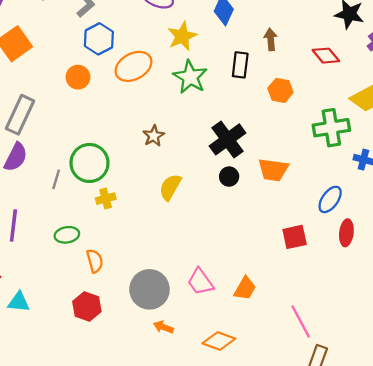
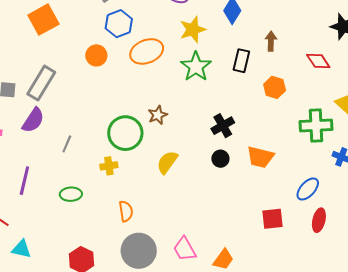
black cross: (228, 139) -> (223, 126), size x0.7
green circle: (89, 163) -> (125, 133), moved
orange semicircle: (95, 261) -> (126, 211), moved

